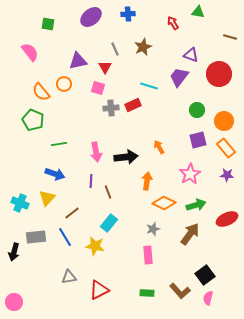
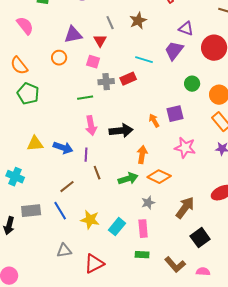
orange semicircle: (41, 92) -> (19, 66), moved
purple square: (198, 140) -> (175, 114), moved
green line: (59, 144) -> (85, 98), moved
blue arrow: (55, 174) -> (63, 148), moved
pink star: (190, 174) -> (185, 148), turned -30
brown line: (108, 192) -> (97, 173), moved
yellow triangle: (47, 198) -> (35, 144), moved, turned 42
green arrow: (196, 205) -> (128, 179), moved
cyan rectangle: (109, 223) -> (117, 227), moved
black square: (205, 275) -> (200, 238), moved
green rectangle: (147, 293) -> (142, 255), moved
pink semicircle: (208, 298) -> (203, 272), turned 80

